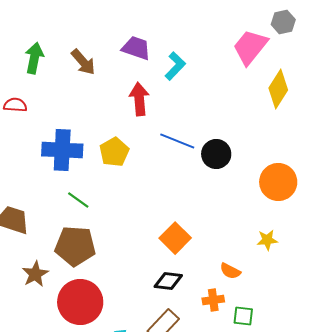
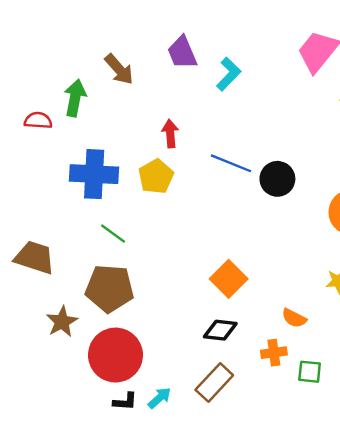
purple trapezoid: (136, 48) -> (182, 53), turned -132
green arrow: (34, 58) -> (75, 98), moved
red arrow: (139, 99) -> (170, 134), moved, size x0.7

